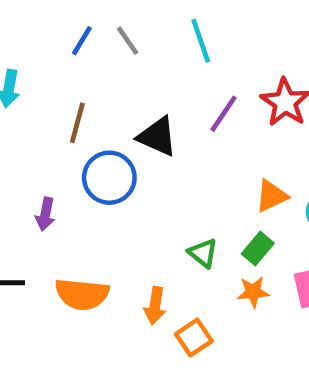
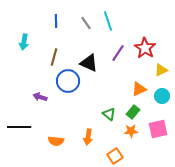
blue line: (82, 41) -> (56, 21), turned -32
gray line: (128, 41) -> (86, 23), moved
purple arrow: (45, 214) -> (40, 97), turned 96
orange semicircle: (82, 294) -> (56, 141), moved, size x0.7
orange square: (194, 338) -> (115, 156), moved

